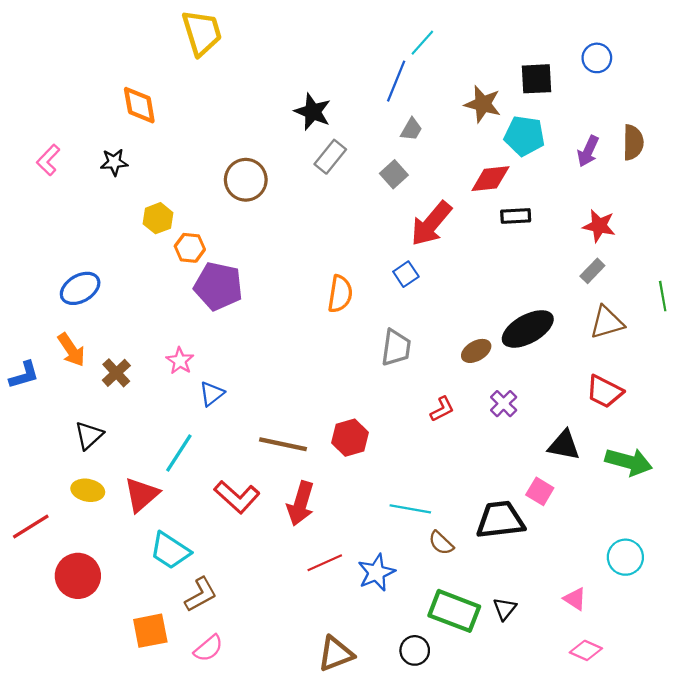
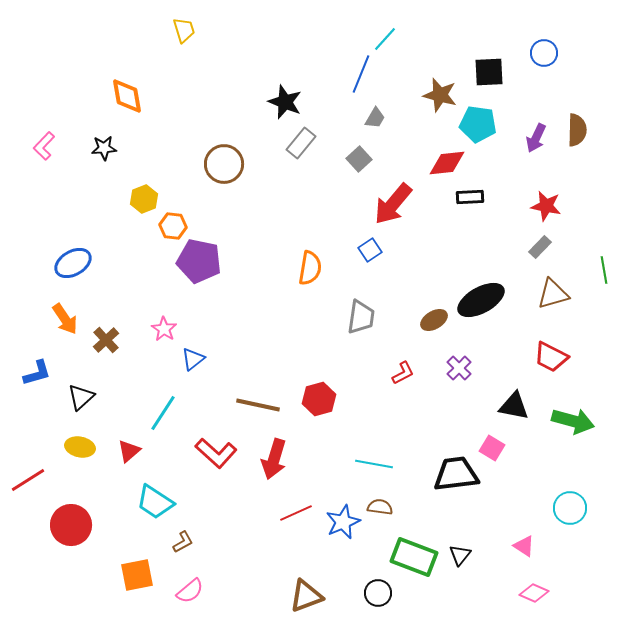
yellow trapezoid: (202, 33) -> (184, 30), size x0.6
blue L-shape: (24, 375) -> (37, 373), moved
red triangle: (142, 495) -> (129, 451), size x0.7
brown semicircle: (441, 543) -> (380, 507), moved, turned 145
brown L-shape: (201, 595) -> (183, 542), size x0.7

